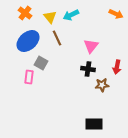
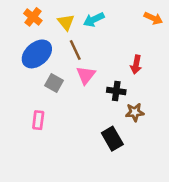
pink triangle: (91, 46) -> (86, 75), moved
red arrow: (117, 67) -> (136, 65), moved
pink rectangle: (29, 77) -> (38, 120), moved
black rectangle: (94, 124) -> (112, 139), moved, turned 60

